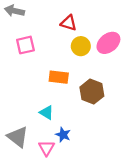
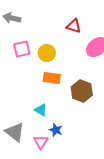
red triangle: (69, 23) -> (74, 26), moved
yellow circle: (81, 46) -> (47, 53), moved

